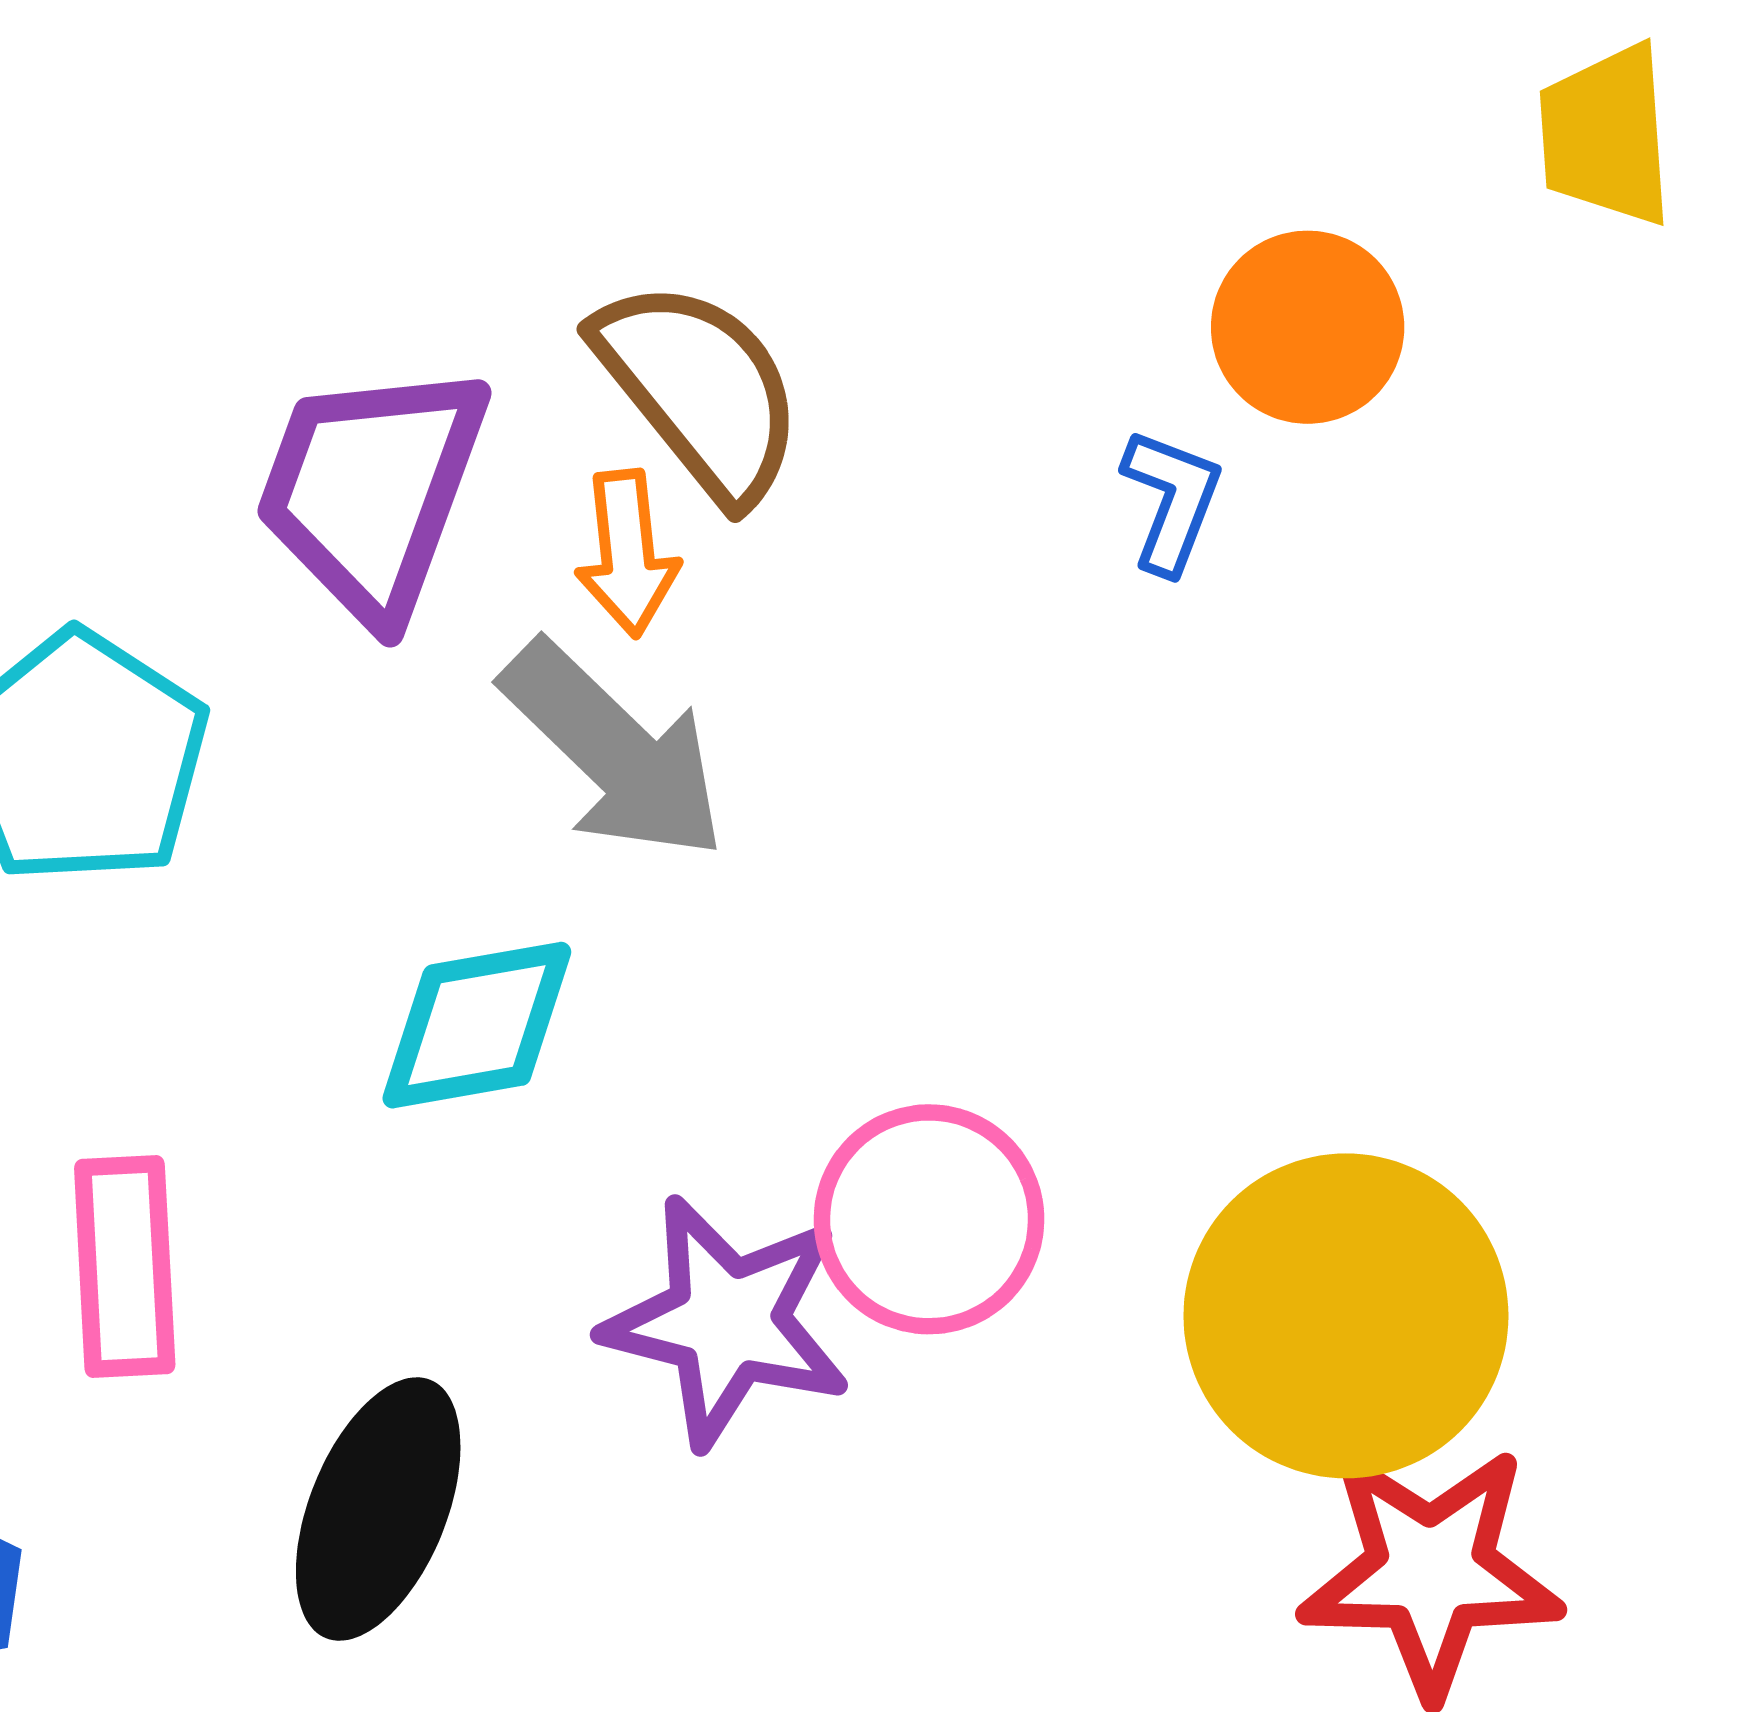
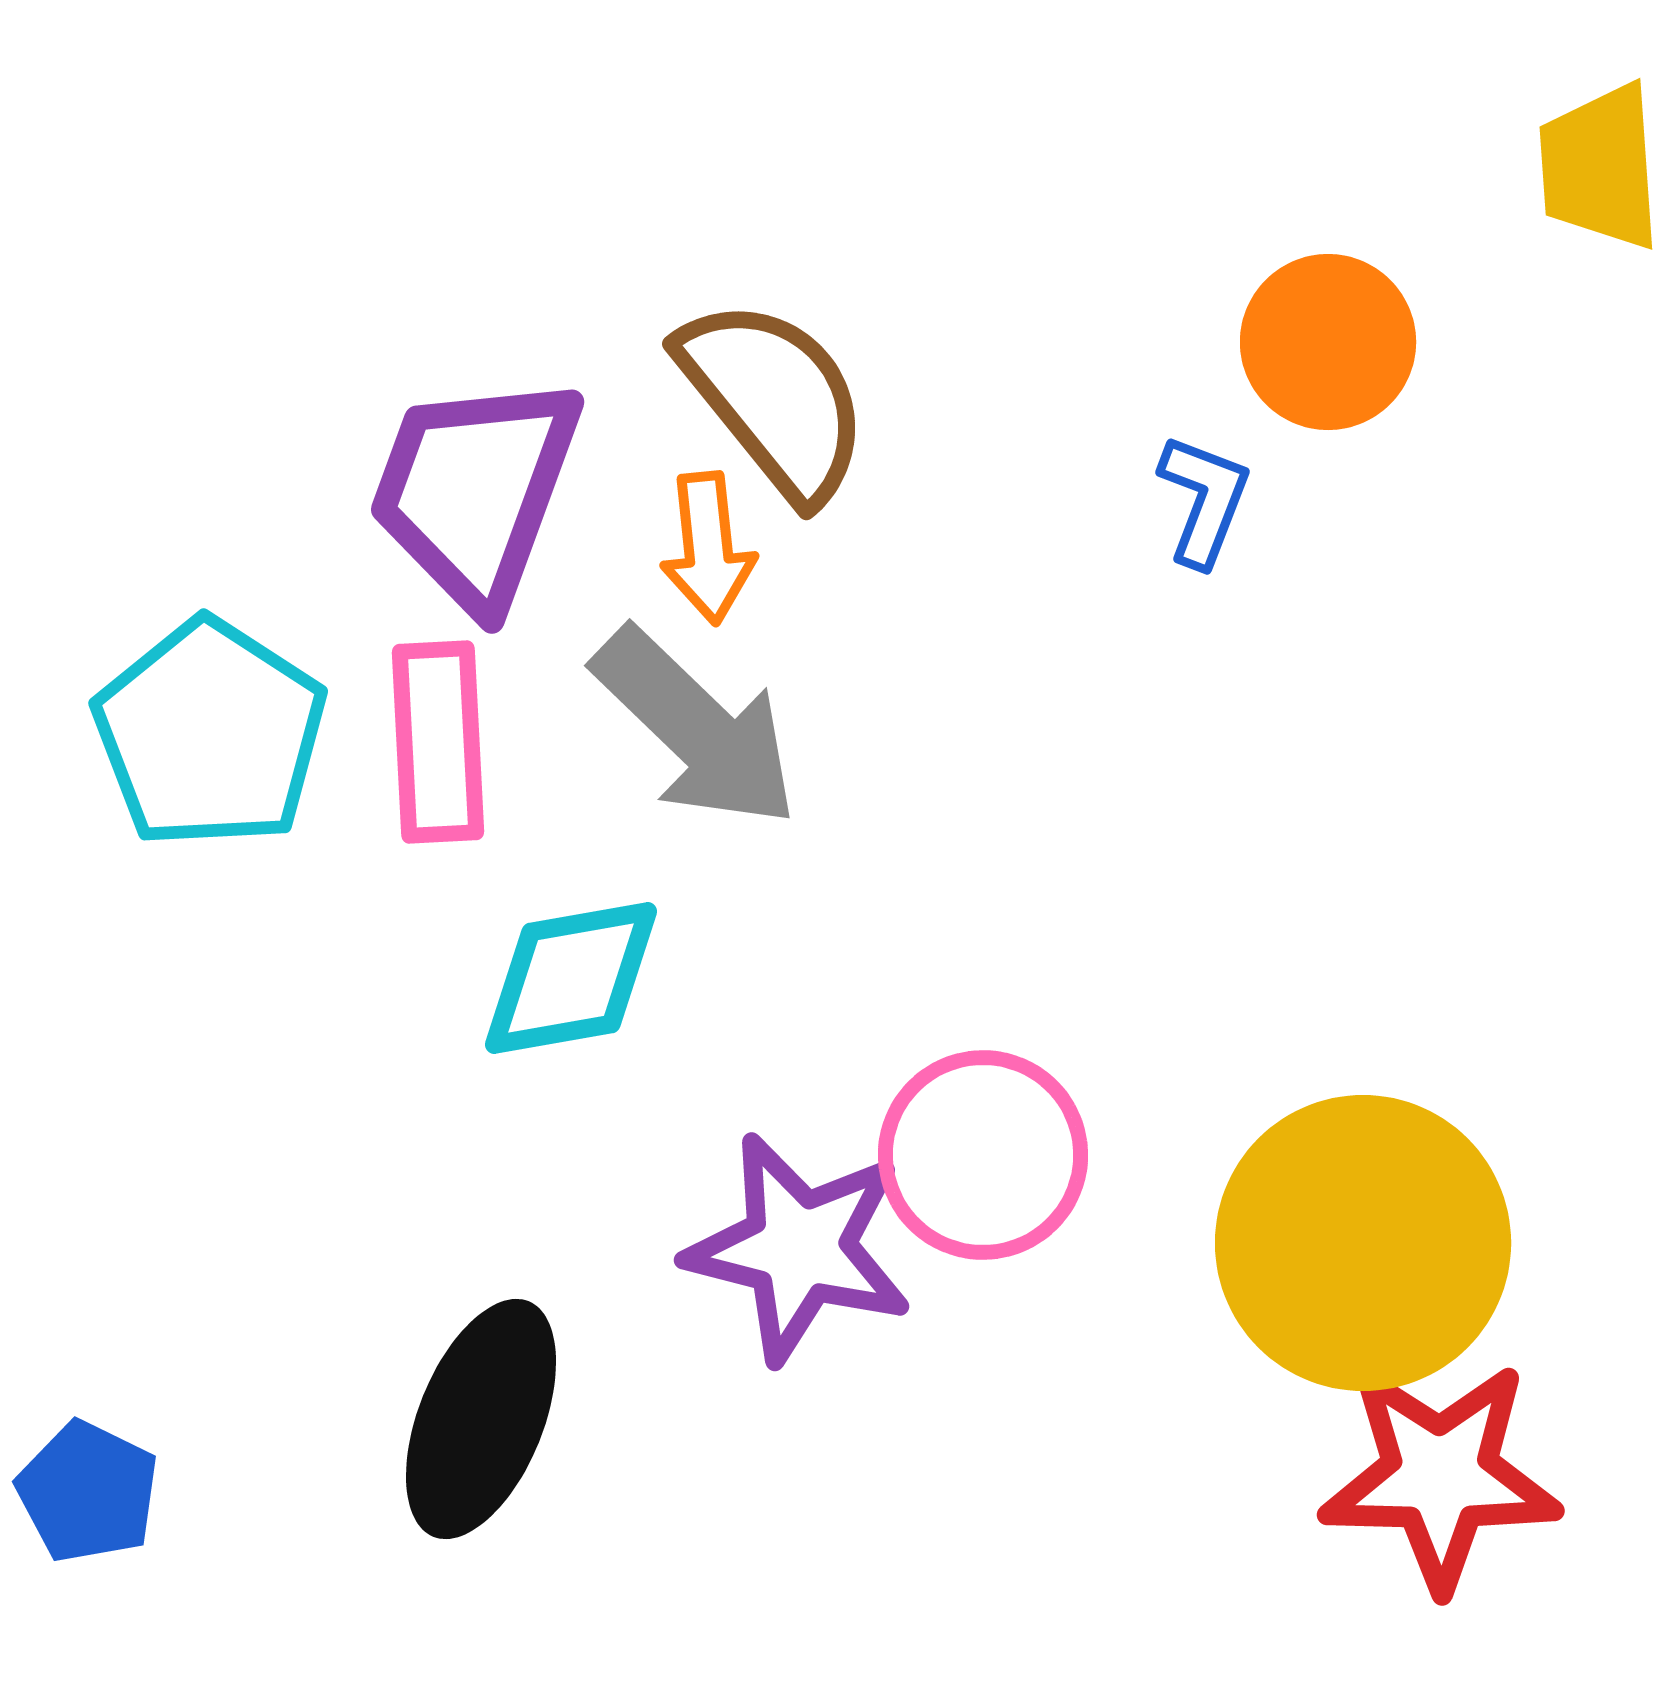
pink rectangle: (125, 1266) -> (438, 742), moved

